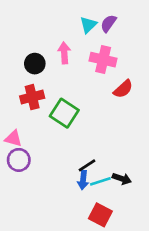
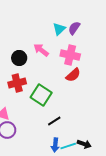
pink arrow: (64, 53) -> (41, 50), turned -49
red semicircle: (123, 89) -> (73, 75), moved
black line: (87, 165) -> (54, 121), moved

